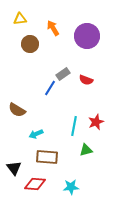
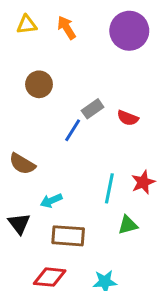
orange arrow: (53, 28) -> (67, 28), moved
purple circle: (87, 36) -> (129, 31), moved
brown circle: (30, 44) -> (39, 84), moved
black triangle: (14, 168) -> (19, 224), moved

